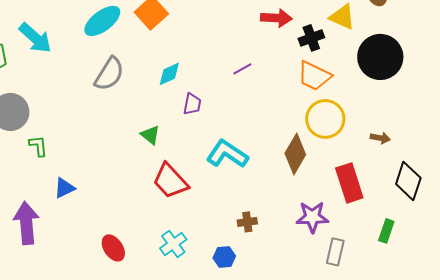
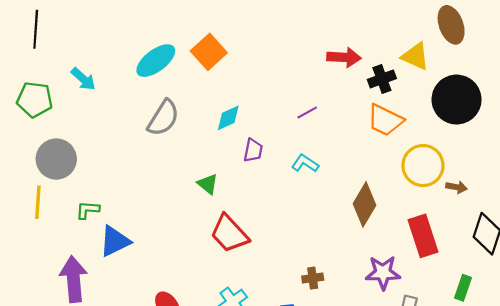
cyan arrow: (35, 38) -> (83, 79), size x0.7
yellow circle: (325, 119) -> (423, 166), moved
green L-shape: (38, 146) -> (88, 210), moved, turned -80
cyan L-shape: (227, 154) -> (305, 163), moved, size x0.6
blue triangle: (64, 188) -> (115, 241), size x1.4

